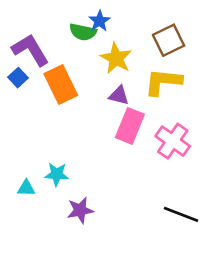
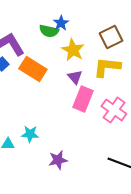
orange rectangle: (61, 84) -> (33, 69), turned -32
purple triangle: (119, 96) -> (75, 77), turned 35
purple star: (80, 210) -> (58, 160), moved

